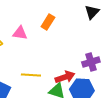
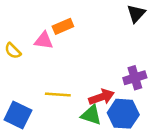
orange rectangle: (48, 22) -> (63, 26), moved, turned 35

